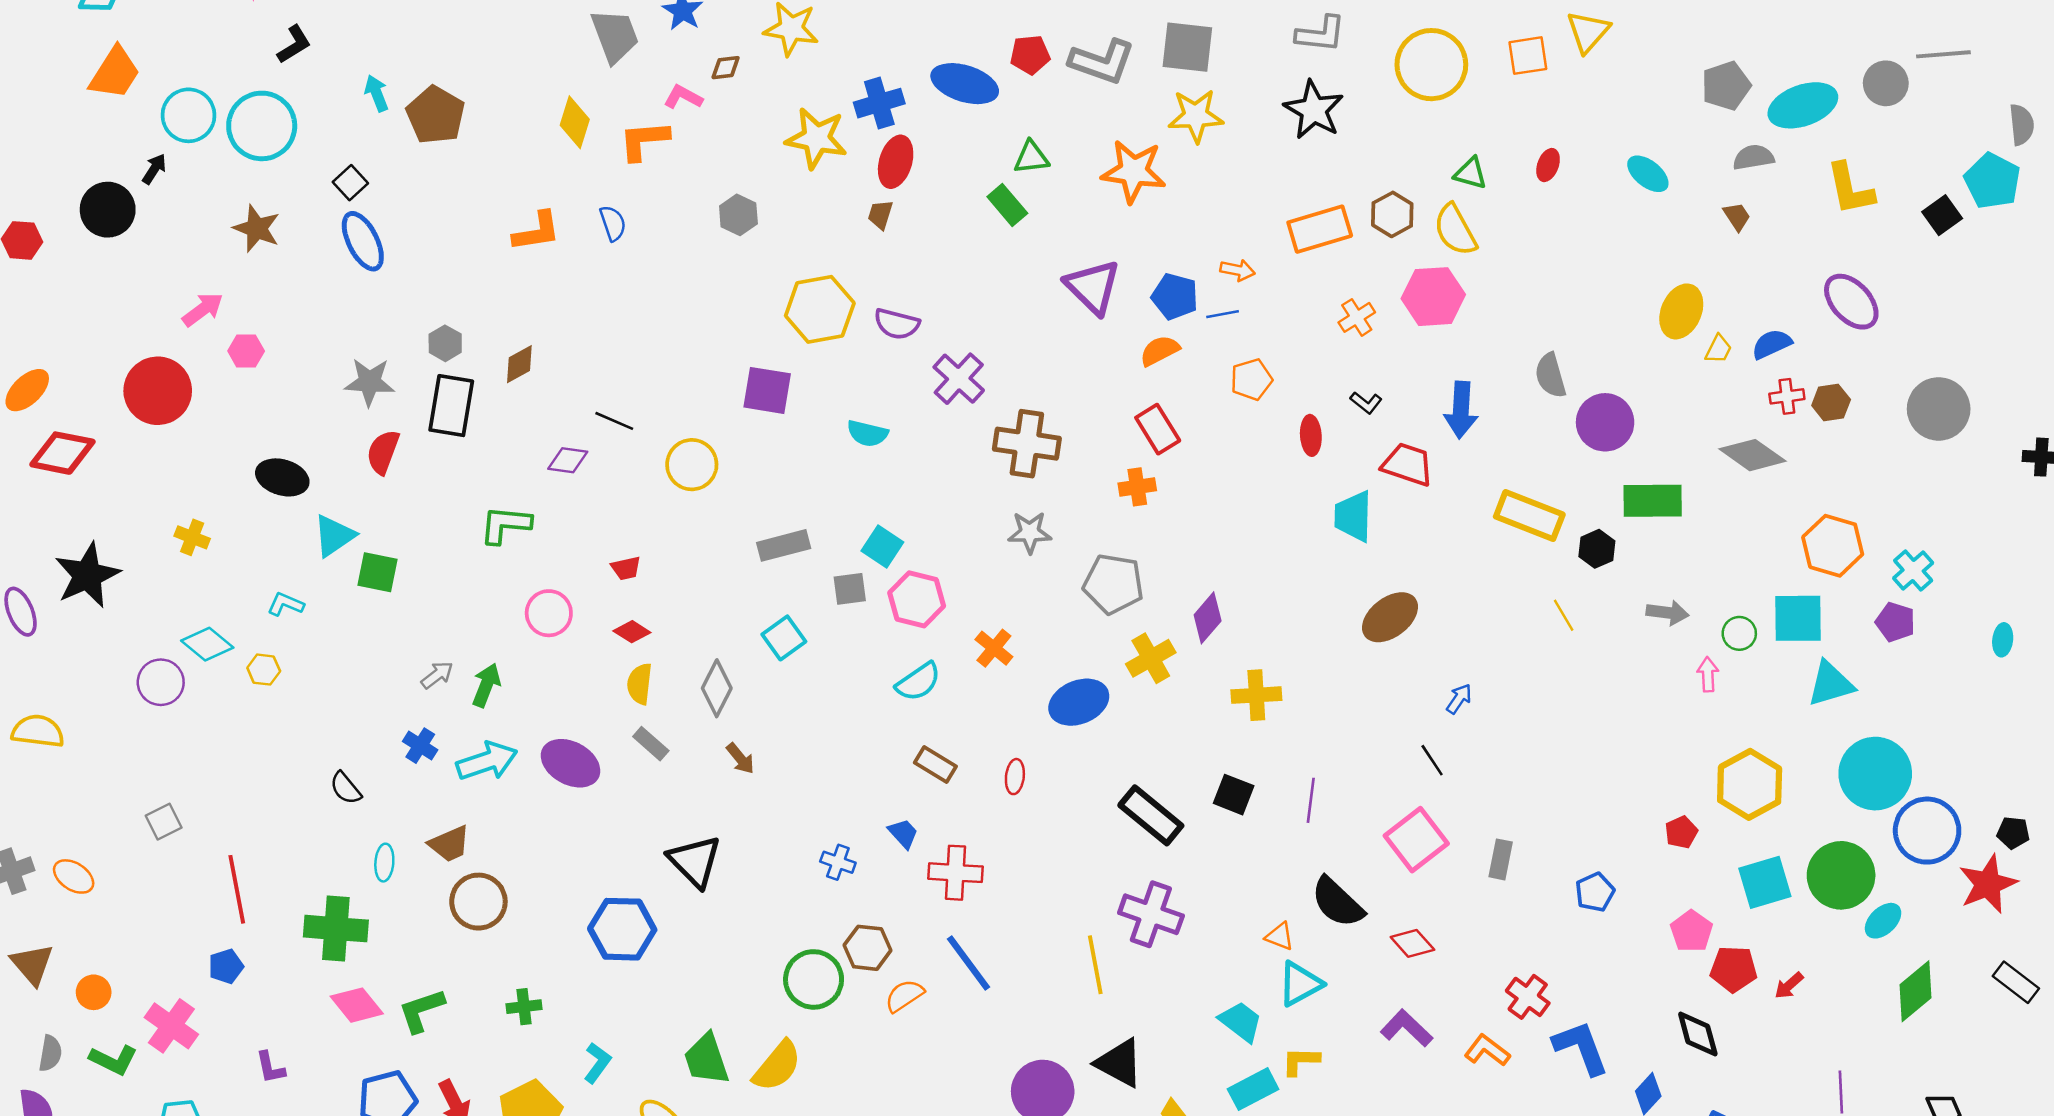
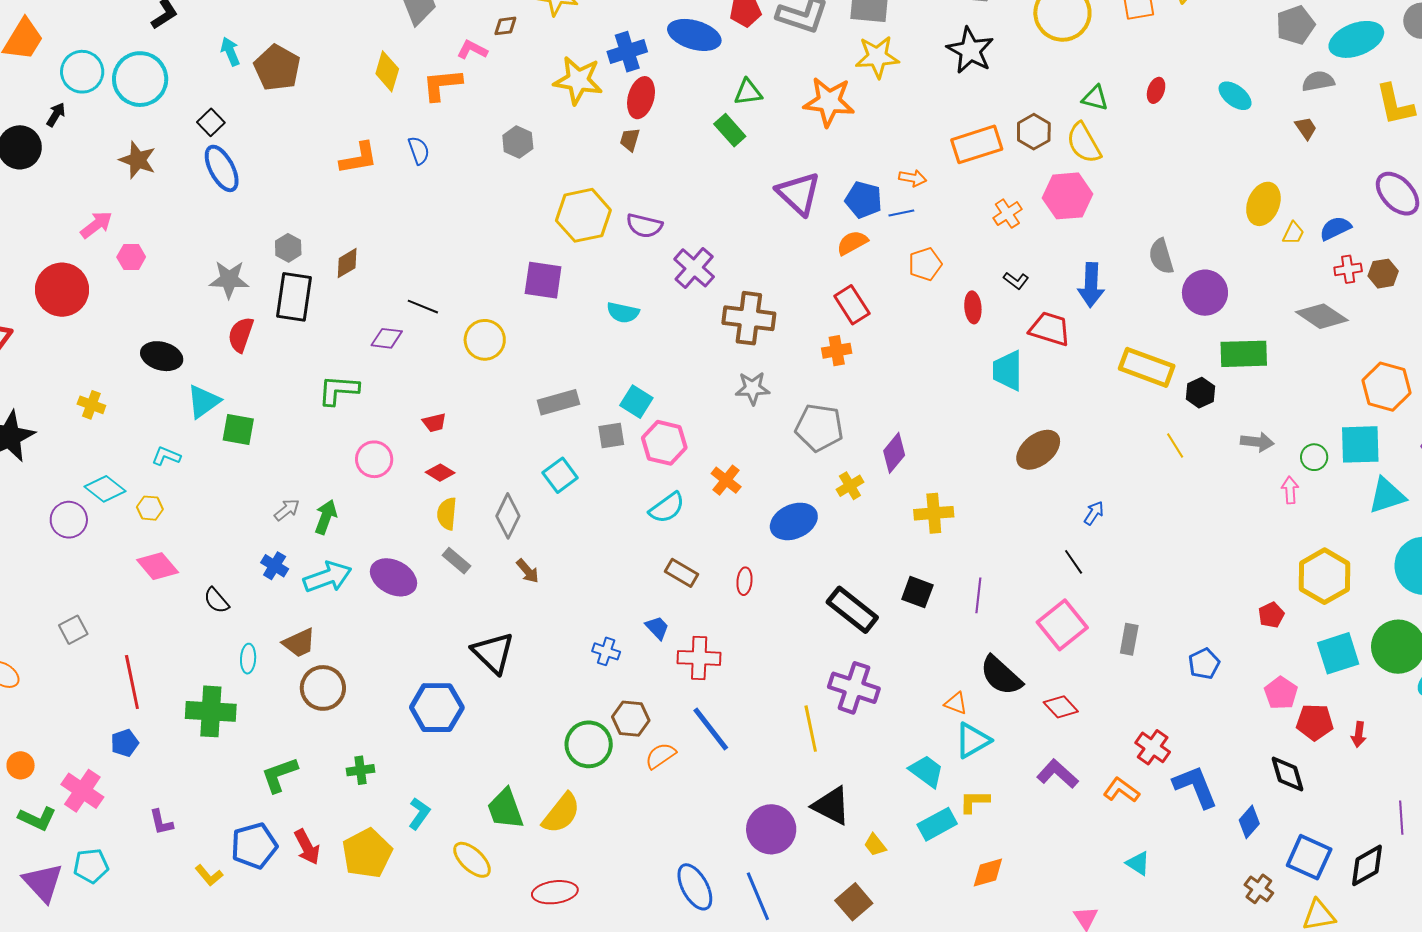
yellow cross: (1151, 658) -> (850, 486), size x0.7
red arrow: (1789, 986) -> (1359, 734), turned -40
pink diamond: (357, 1005) -> (158, 566), moved

